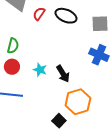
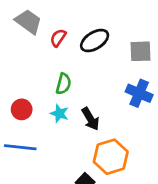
black ellipse: (66, 16) -> (95, 41), turned -55
green semicircle: (13, 46) -> (63, 84), moved

